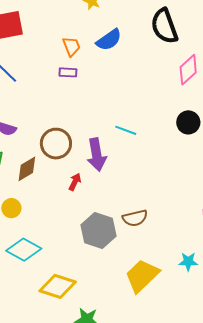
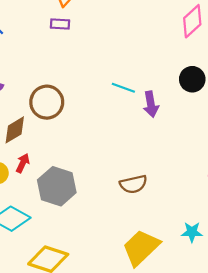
purple arrow: (96, 155) -> (151, 104), moved, size x0.7
red arrow: (75, 182) -> (23, 163), moved
gray hexagon: (99, 230) -> (57, 186), moved

